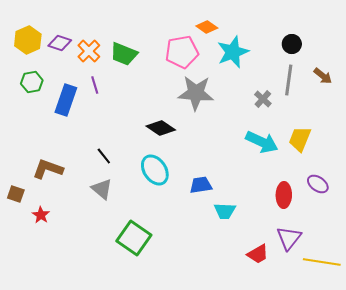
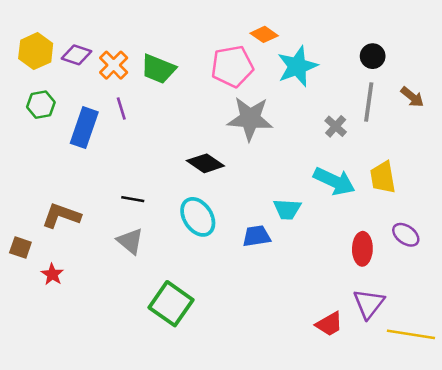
yellow trapezoid: (300, 139) -> (383, 177), turned -32
black line: (104, 156) -> (133, 199), turned -42
cyan trapezoid: (225, 211) -> (287, 209), moved

